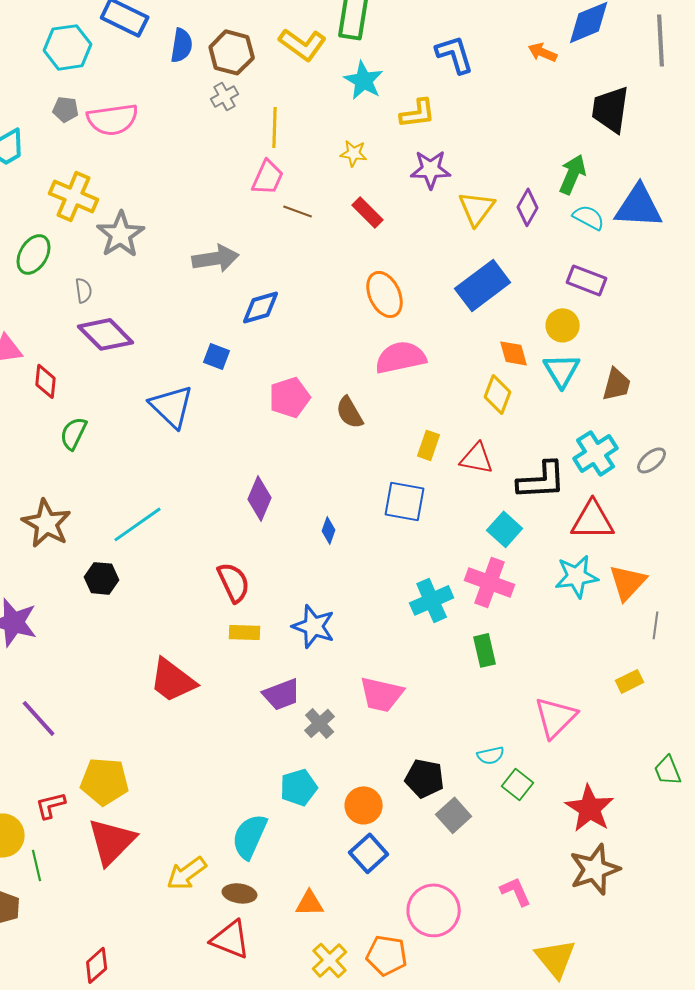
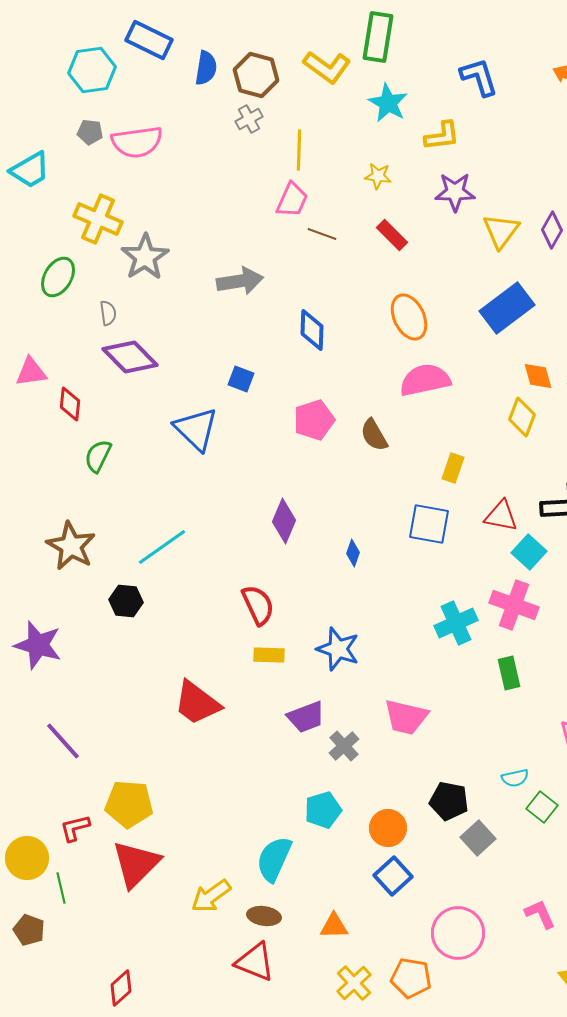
blue diamond: (261, 307) -> (312, 330), moved, turned -72
red triangle: (477, 458) -> (501, 516), moved

